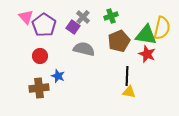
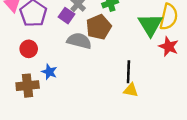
green triangle: (146, 35) -> (150, 25), turned 50
brown pentagon: (119, 41) -> (99, 27), moved
red star: (147, 54) -> (169, 47), moved

